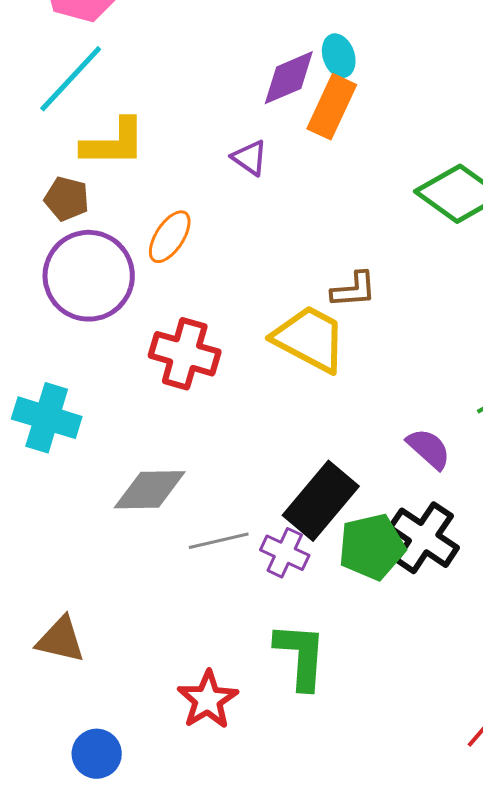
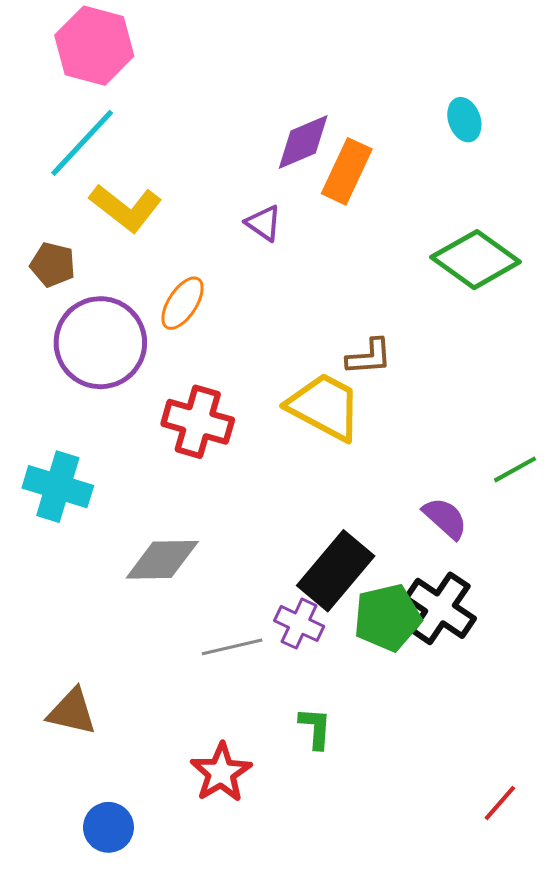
cyan ellipse: (339, 56) -> (464, 120), moved
yellow L-shape: (114, 143) -> (126, 208), turned 38
brown pentagon: (67, 199) -> (53, 265), moved
gray line: (219, 541) -> (232, 647), moved
green L-shape: (301, 656) -> (315, 728), size x0.6

